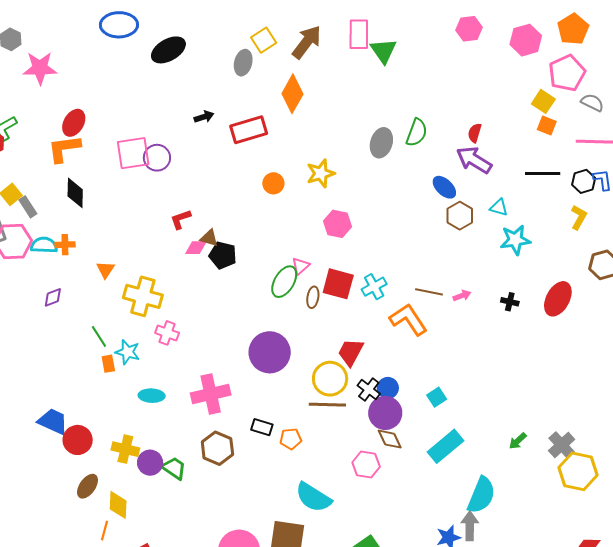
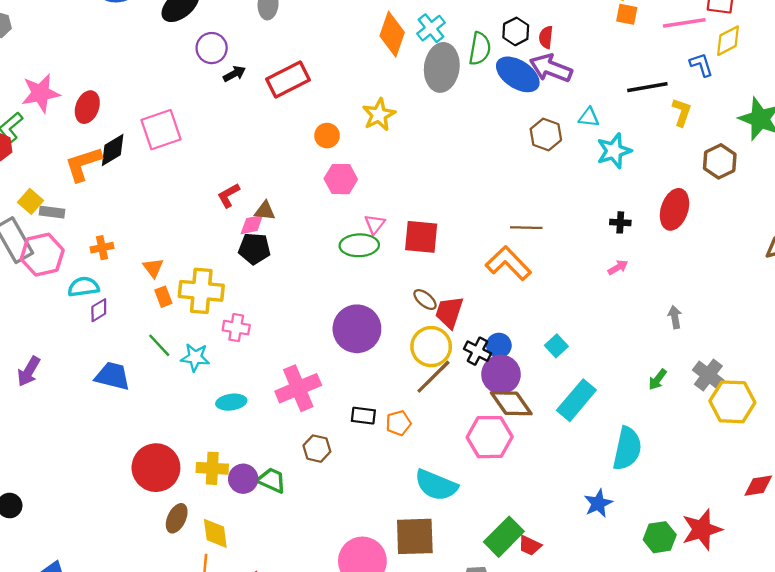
pink star: (40, 68) -> (41, 93), moved
orange diamond: (292, 94) -> (392, 34), moved
gray ellipse: (381, 143) -> (442, 67), size x1.4
orange L-shape: (64, 149) -> (83, 164), moved
purple circle: (157, 158) -> (212, 48), moved
black line: (543, 173) -> (647, 87), moved
black hexagon: (584, 181) -> (516, 31), moved
blue ellipse: (444, 187) -> (518, 74), moved, size x1.5
black diamond: (75, 193) -> (113, 150), moved, turned 68
gray rectangle: (28, 207) -> (52, 212), turned -40
pink hexagon: (338, 224) -> (341, 179), moved
cyan semicircle: (44, 245) -> (83, 287), moved
black pentagon: (223, 255) -> (254, 249), moved
green ellipse: (284, 282) -> (359, 245), turned 68
cyan cross: (374, 287) -> (431, 28), moved
pink arrow: (462, 296) -> (618, 267), moved
brown ellipse: (313, 297) -> (425, 300), moved, turned -50
orange rectangle: (108, 364) -> (163, 297), moved
brown line: (327, 405) -> (433, 377), turned -36
blue trapezoid: (53, 421) -> (113, 376), moved
brown diamond: (390, 439) -> (511, 403), size x1.4
red circle: (78, 440) -> (156, 468), size x1.4
brown hexagon: (217, 448) -> (317, 449), size x0.7
pink hexagon: (366, 465) -> (490, 437), size x1.4
gray arrow: (470, 526) -> (675, 317), moved, size x0.7

